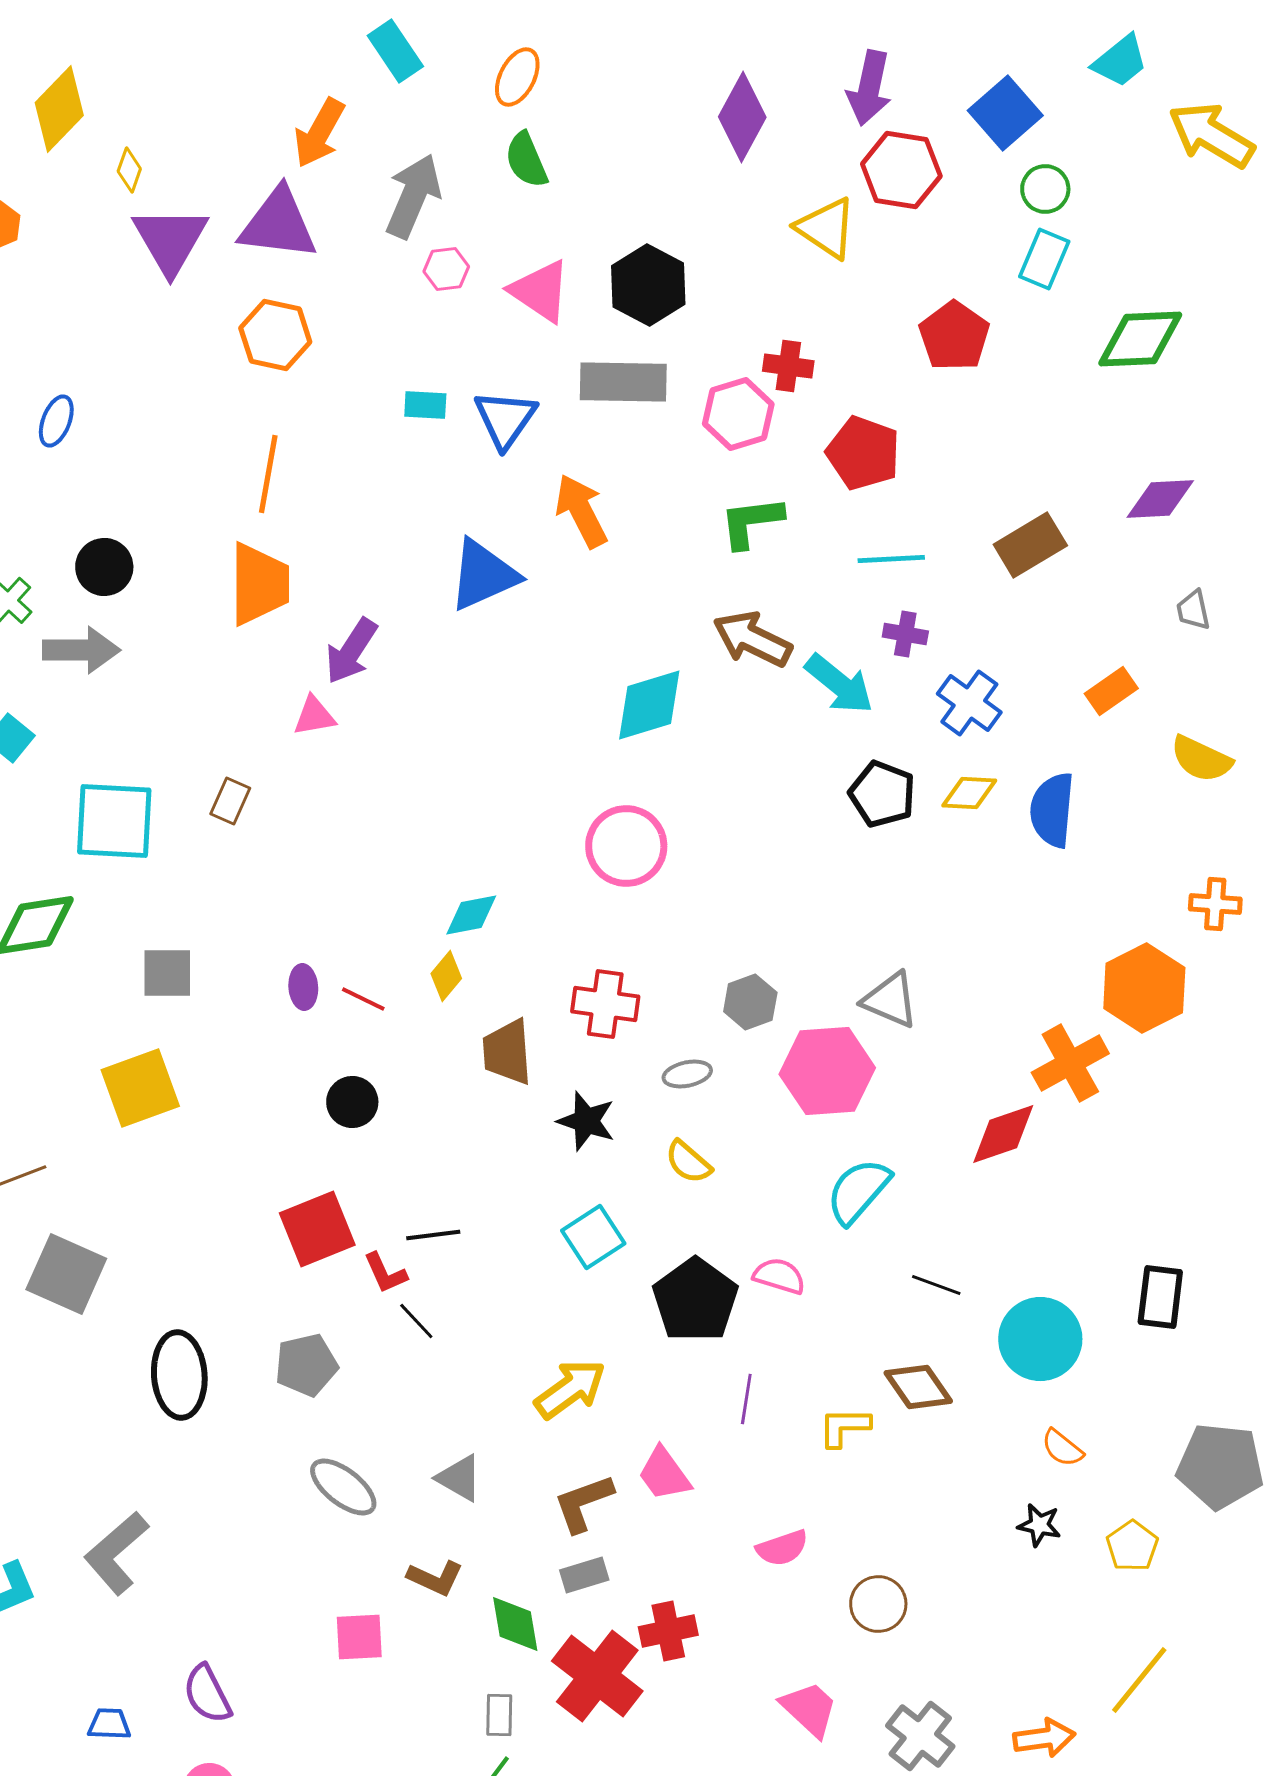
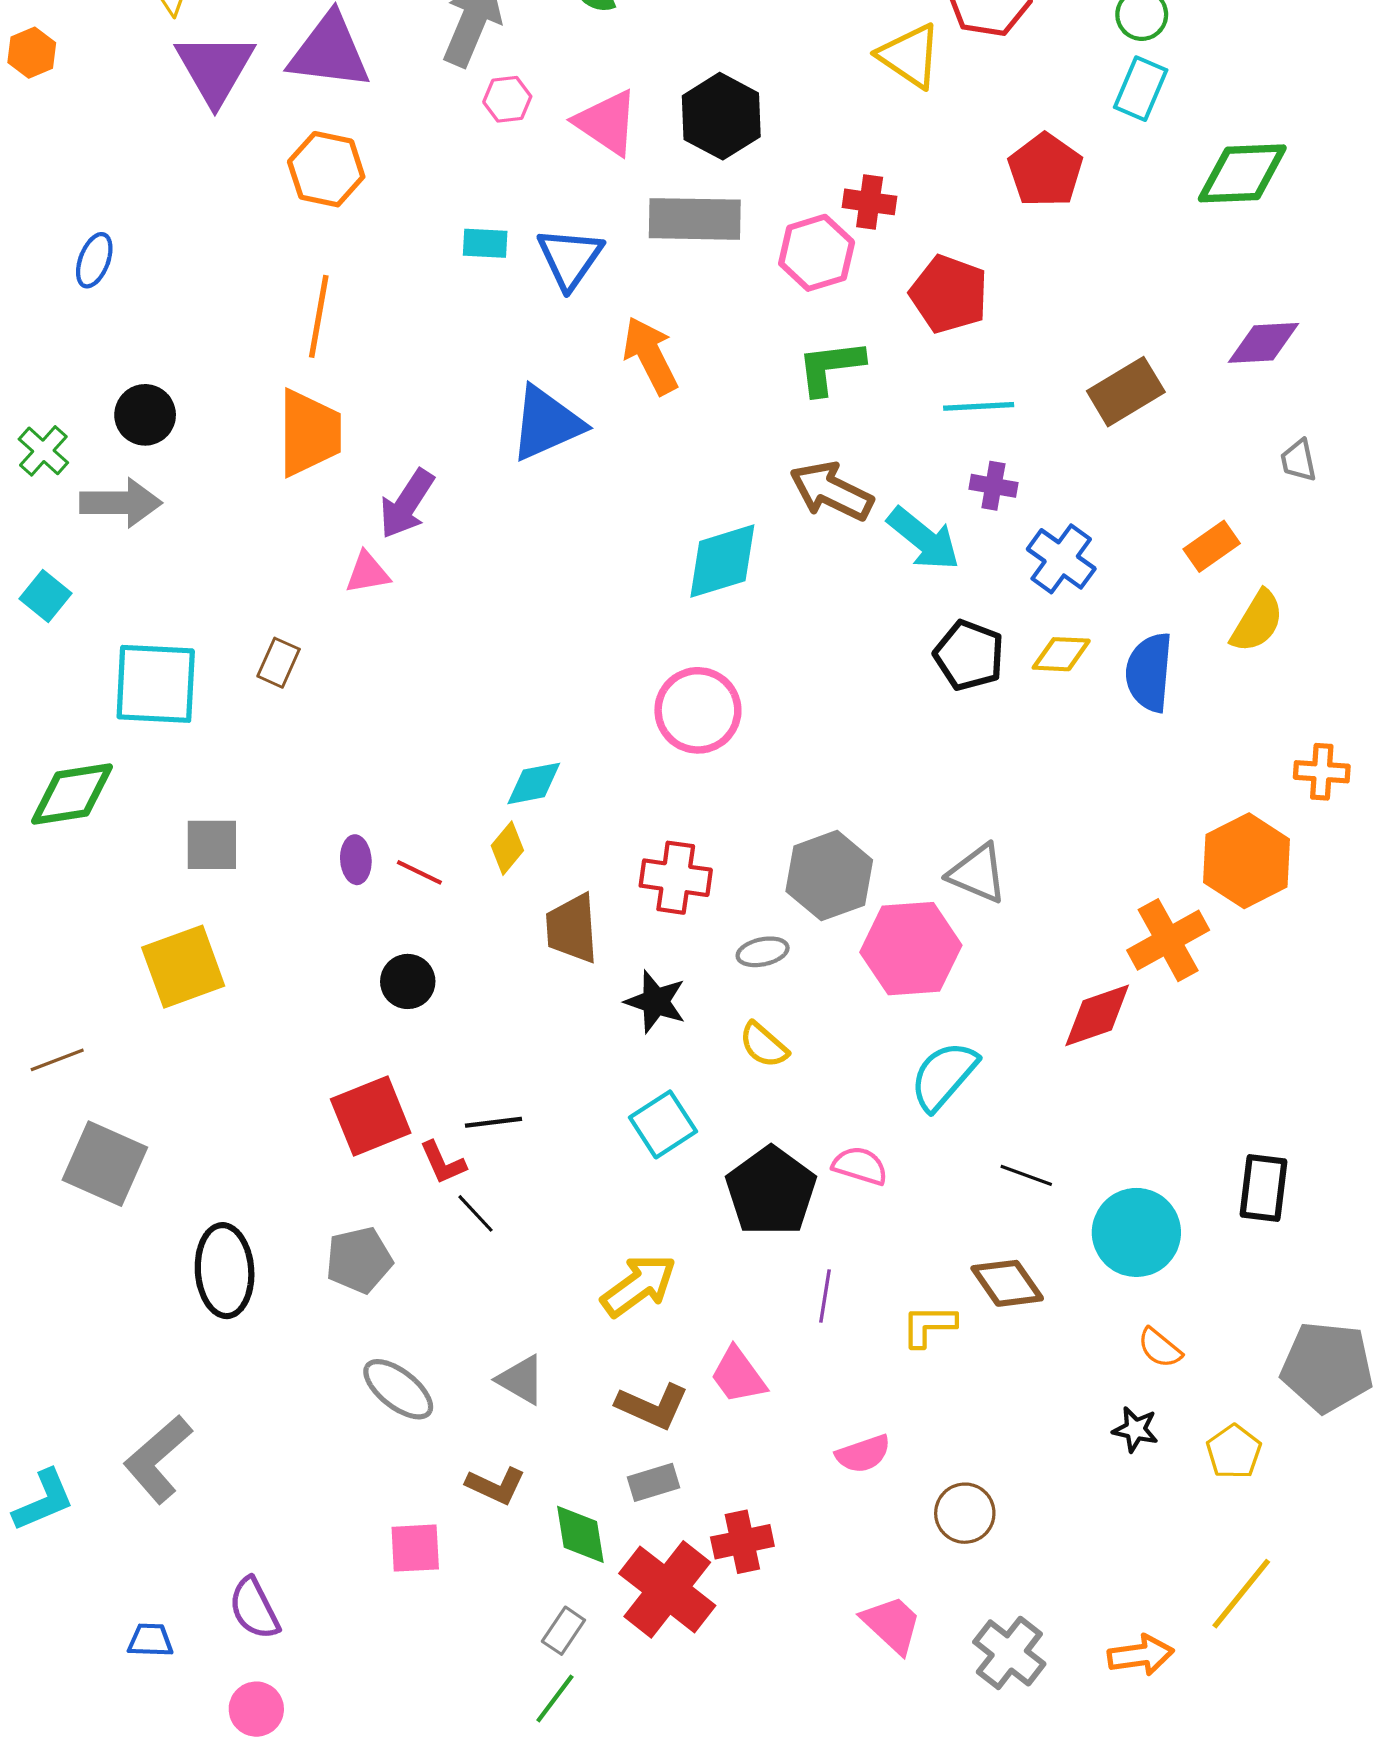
yellow semicircle: (1201, 759) -> (1257, 621), moved, turned -84
gray hexagon: (750, 1002) -> (829, 876), size x1.5
brown L-shape: (583, 1503) -> (652, 1406), turned -136
gray rectangle: (499, 1715) -> (563, 1631), turned 33

